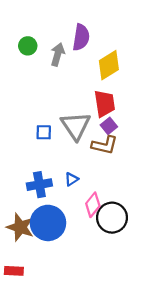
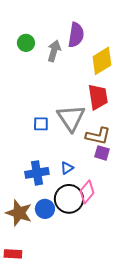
purple square: (109, 126) -> (102, 153), moved, turned -35
black circle: (112, 218) -> (69, 199), moved
blue circle: (48, 223) -> (45, 209), size x0.6

